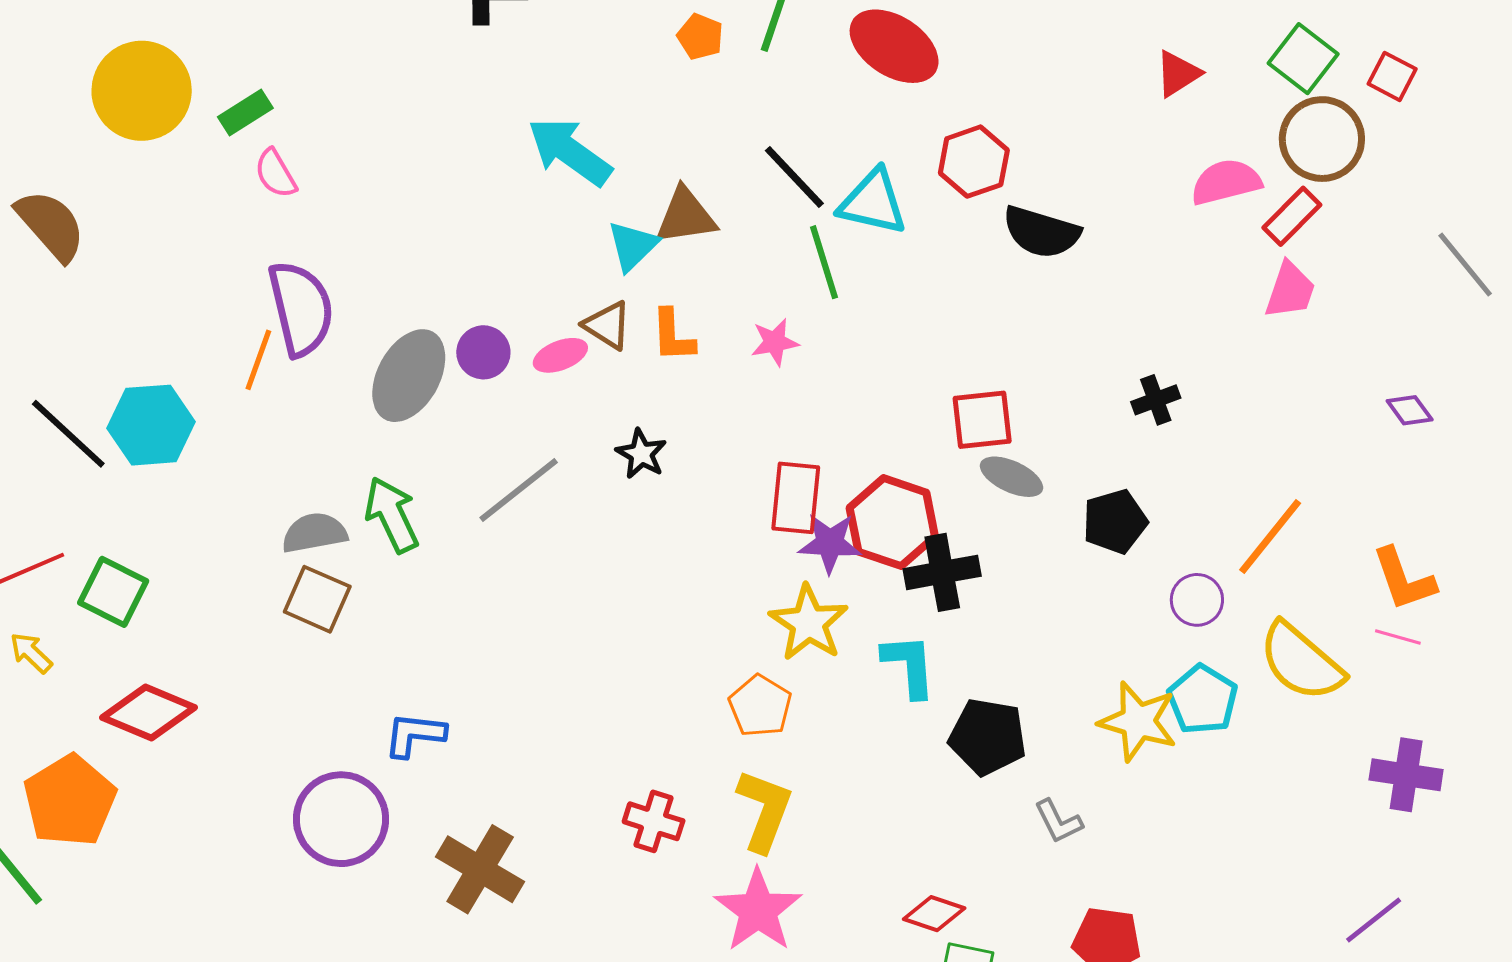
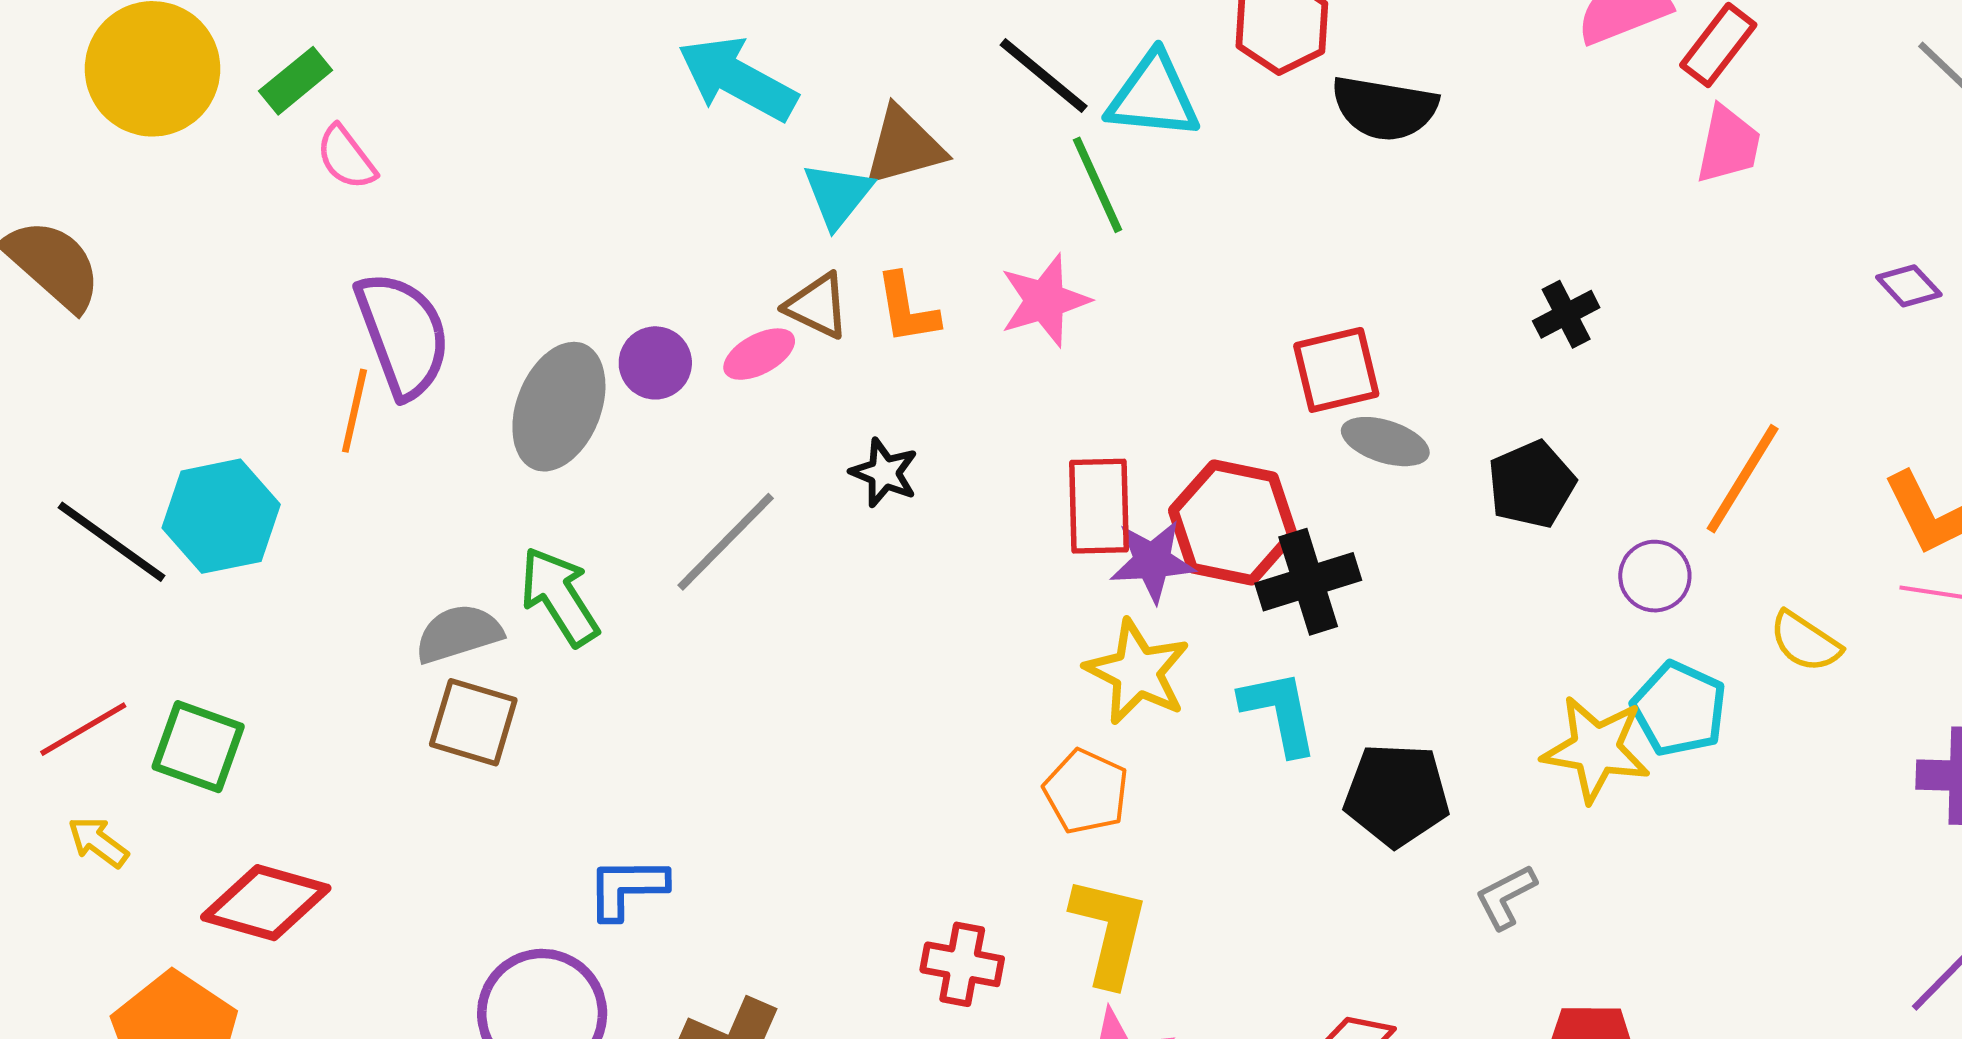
pink star: (775, 342) -> (1045, 300), size x1.4
yellow semicircle: (1301, 662) -> (1805, 642), size x0.6
gray L-shape: (1058, 821) -> (1506, 897), turned 96

